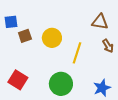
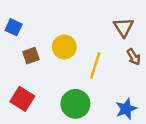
blue square: (11, 22) -> (14, 27), turned 32
brown triangle: (100, 22) -> (124, 27), turned 48
brown square: (25, 36) -> (31, 56), moved

